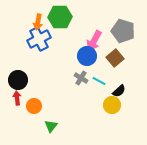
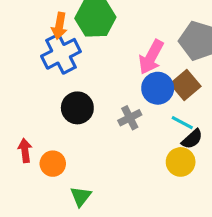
blue circle: (87, 56) -> (158, 88), moved
gray cross: (81, 78) -> (130, 118), turned 32
black circle: (18, 80) -> (77, 108), moved
cyan line: (99, 81) -> (182, 123), moved

